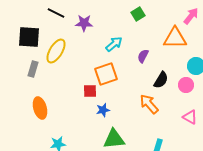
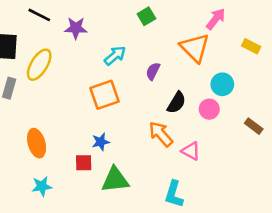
orange triangle: (175, 38) -> (195, 48), turned 45
red square: (90, 91) -> (84, 163), moved
orange ellipse: (40, 108) -> (37, 143), moved
pink triangle: (190, 117) -> (191, 151), moved

